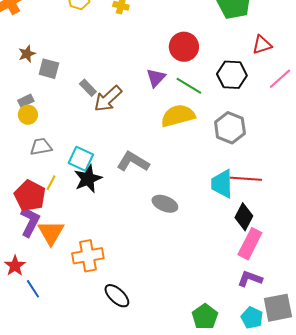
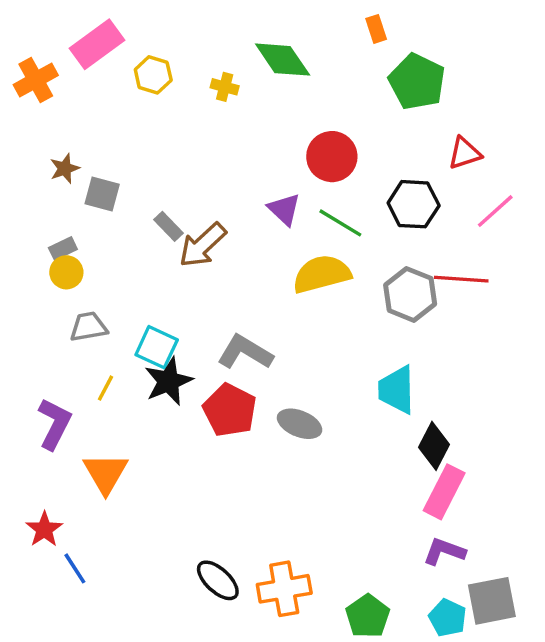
purple triangle: (156, 78) -> (284, 209), turned -30
red line: (246, 179) -> (461, 279), moved
red pentagon: (30, 196) -> (230, 410), moved
purple L-shape: (30, 222) -> (54, 424), moved
orange cross: (88, 256) -> (284, 589), moved

